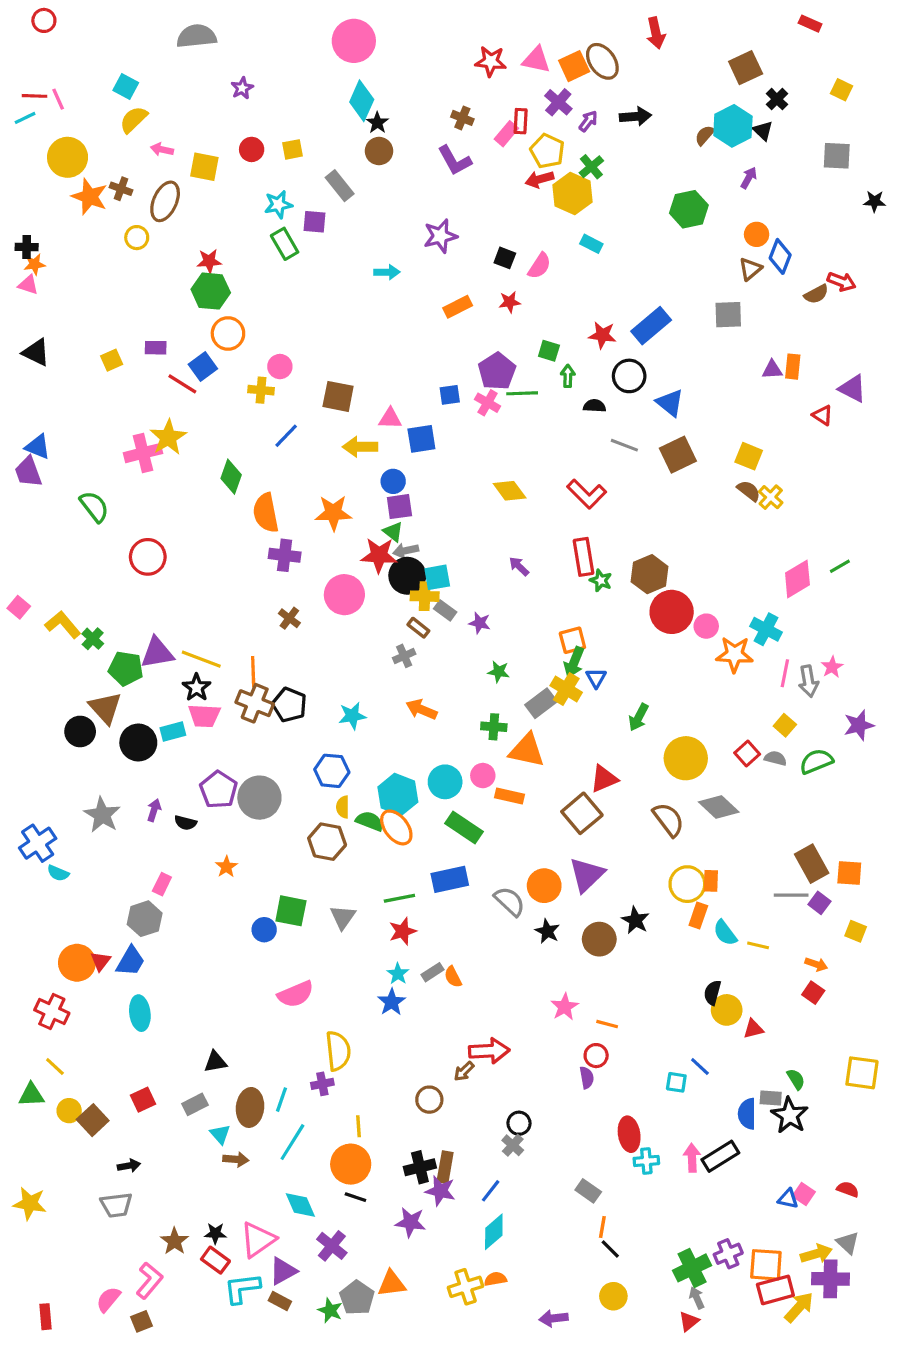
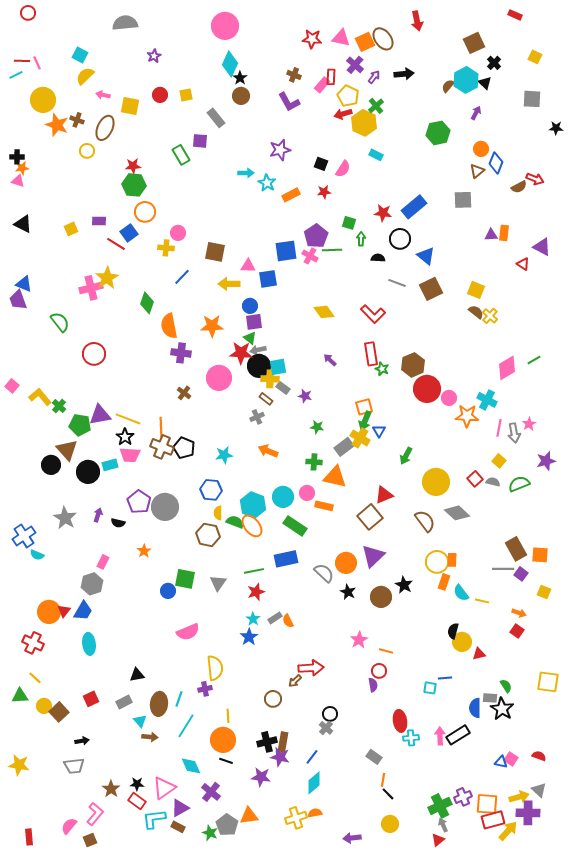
cyan star: (278, 205) -> (267, 183), moved, turned -30
blue square: (450, 395) -> (286, 251), size x1.6
blue line: (700, 1067) -> (445, 678), turned -48

